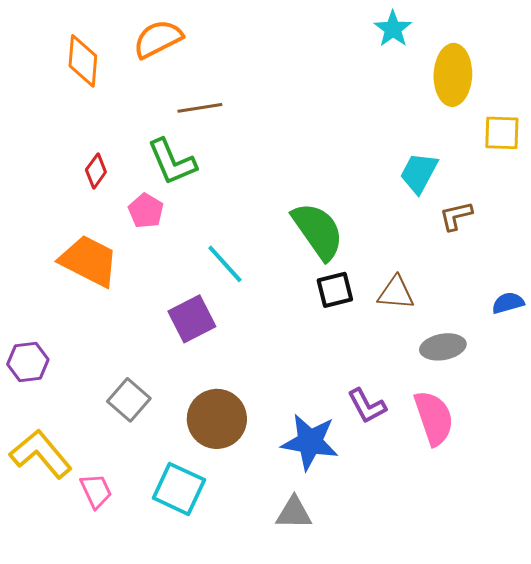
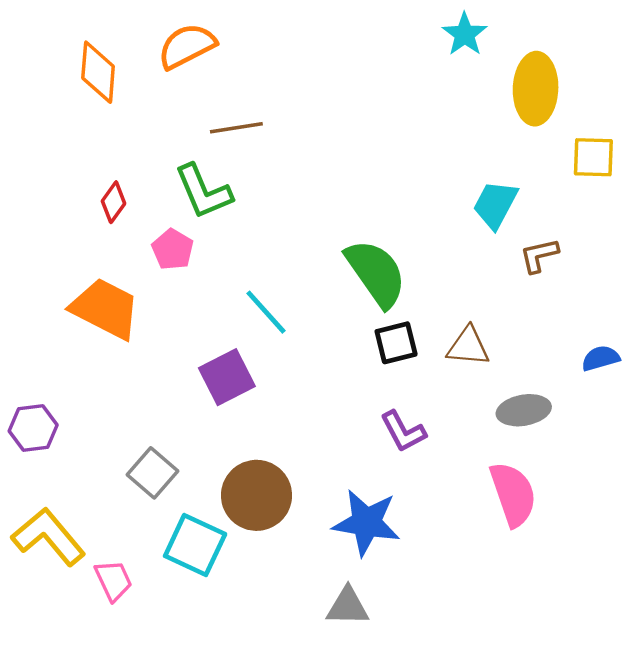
purple L-shape: (367, 406) -> (403, 432), moved
cyan square: (179, 489) -> (195, 545), moved

